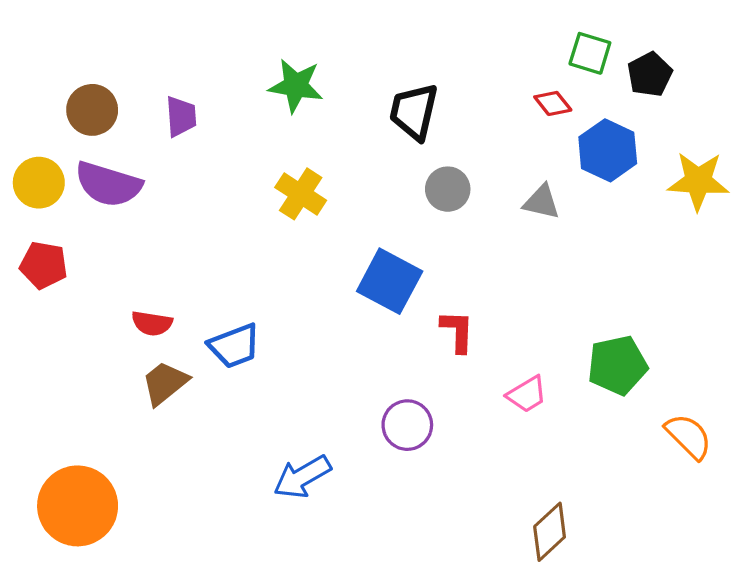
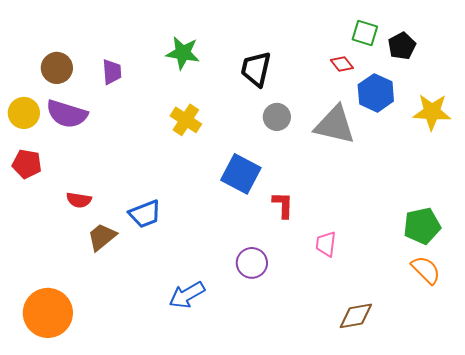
gray triangle: (541, 202) -> (335, 125), size x1.8
red semicircle: (152, 323) -> (79, 200), moved
green pentagon: (617, 365) -> (422, 226), moved
pink trapezoid: (527, 394) -> (326, 244), turned 128
brown diamond: (550, 532) -> (356, 316), moved, turned 33

